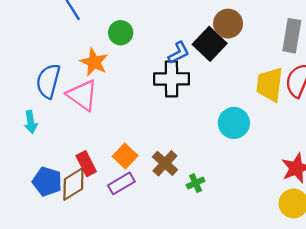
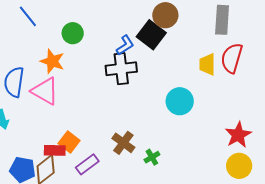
yellow trapezoid: (270, 85) -> (207, 64), size x0.7
orange square: (125, 156) -> (69, 142), moved
red rectangle: (86, 164) -> (55, 150), turned -55

